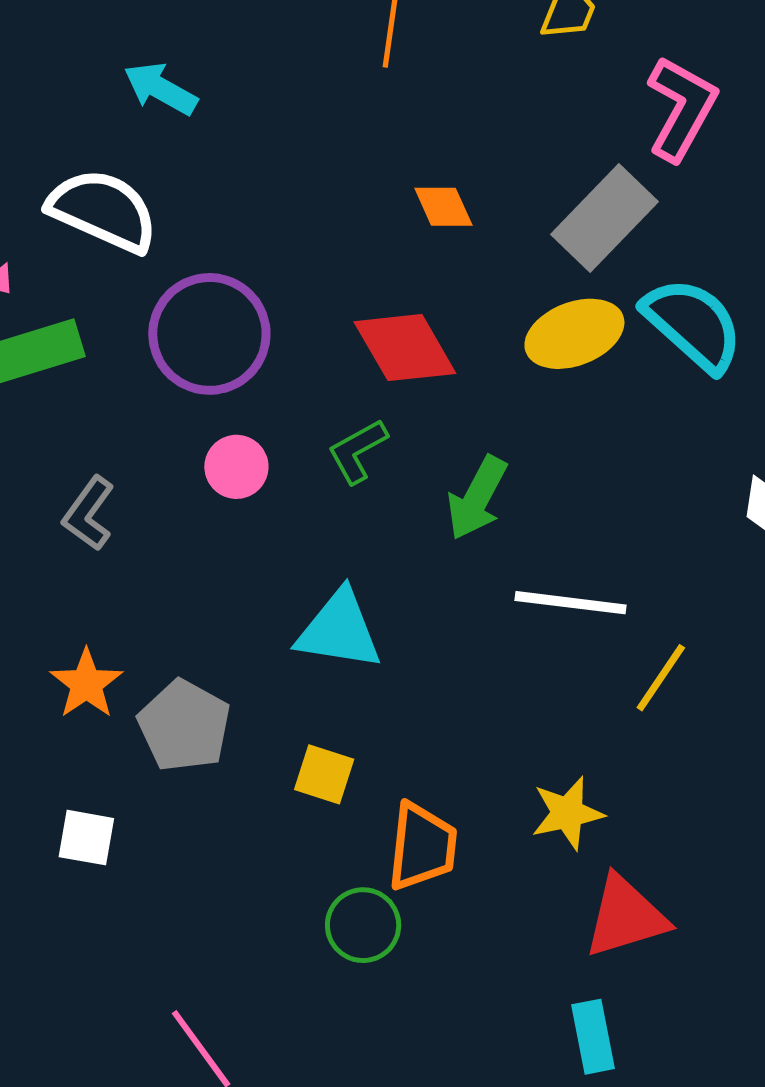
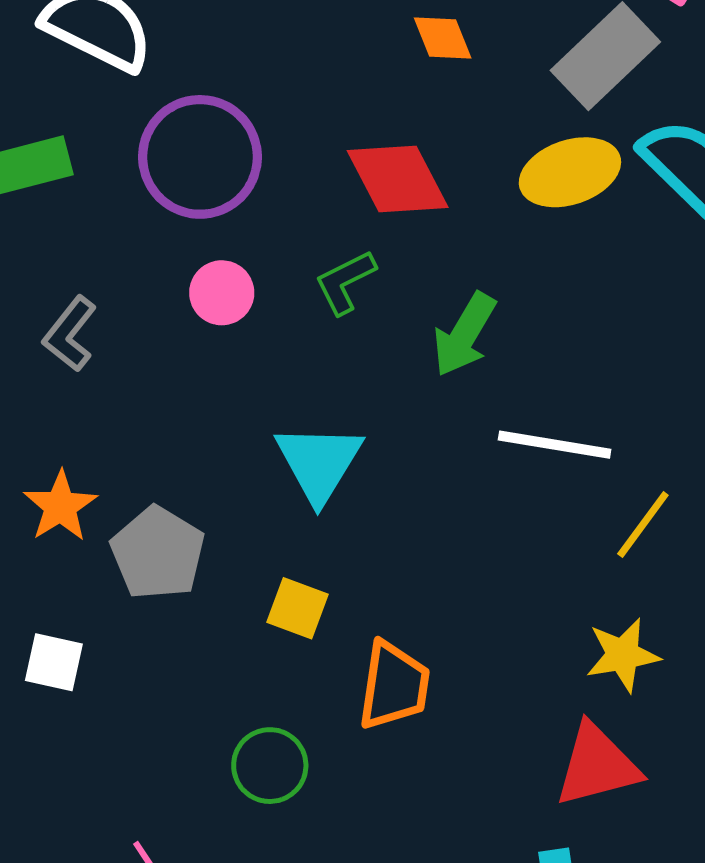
cyan triangle: (339, 630) -> (319, 463), turned 50
yellow star: (567, 813) -> (623, 655), moved
green circle: (363, 925) -> (270, 766), moved

